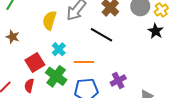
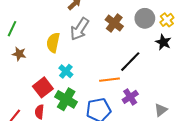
black line: (102, 35) -> (130, 62), moved, turned -70
brown star: (13, 37) -> (19, 54), moved
orange line: (84, 62) -> (109, 80), moved

